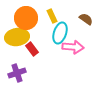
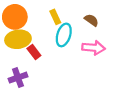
orange circle: (26, 18) -> (15, 17), moved
pink arrow: (73, 47) -> (94, 48), moved

